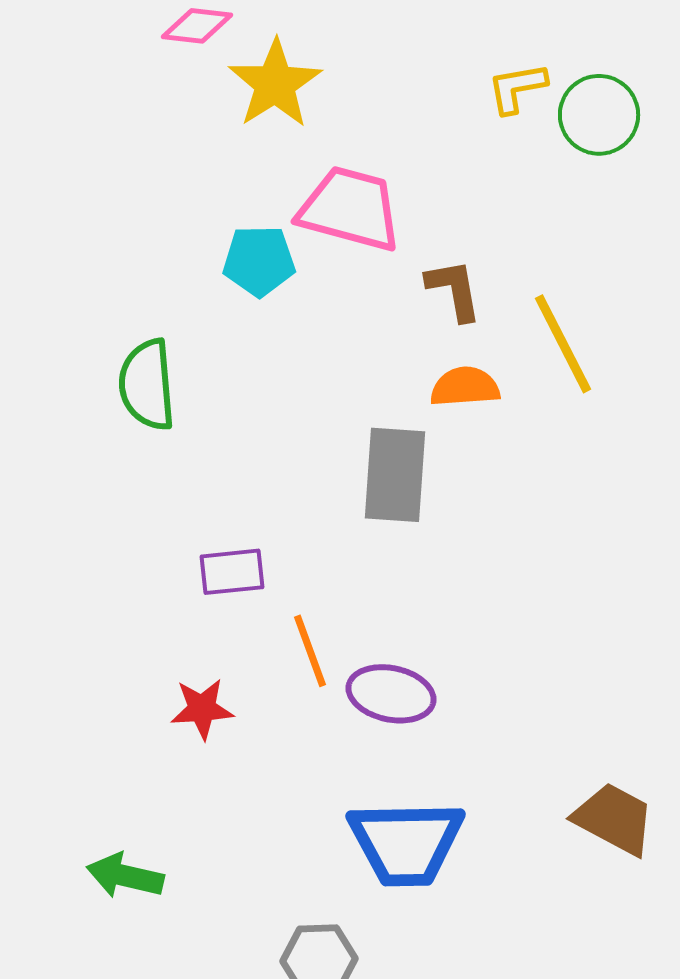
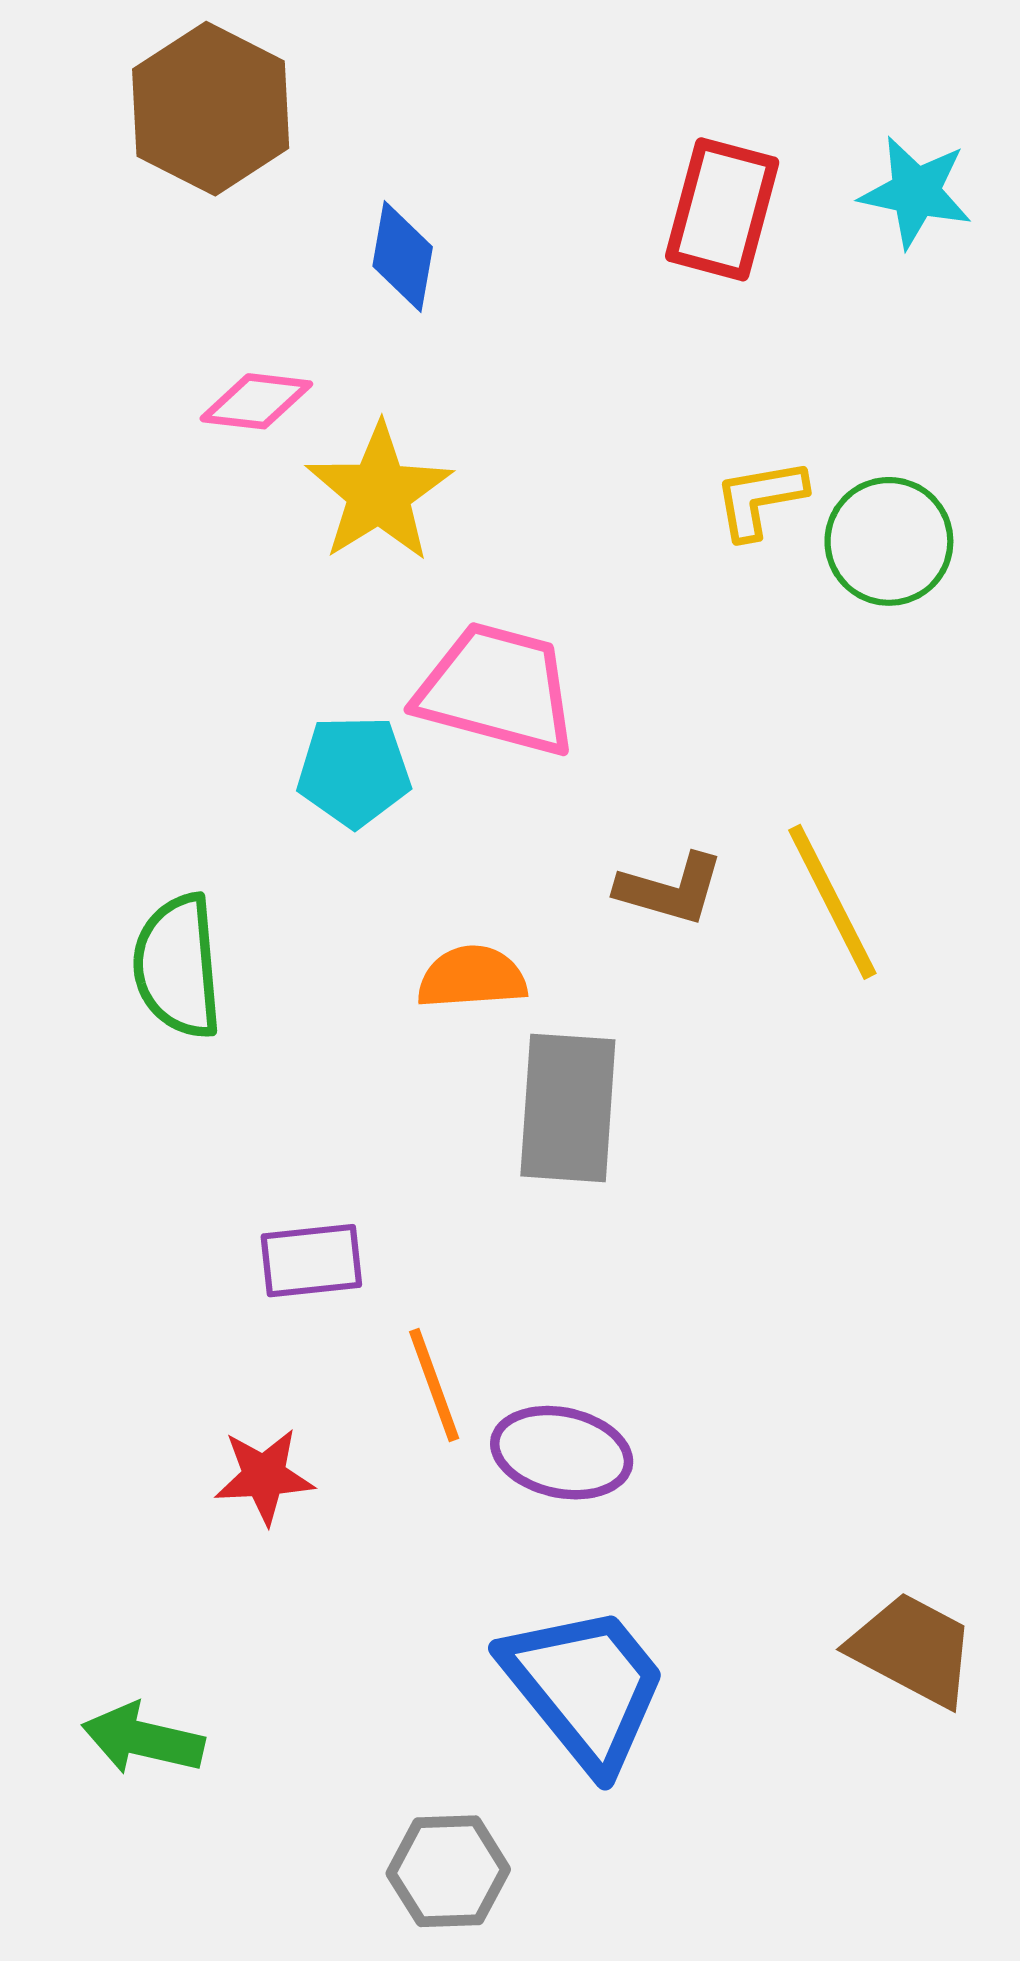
brown L-shape: (454, 290) -> (670, 889), moved, turned 116
orange semicircle: (465, 387) -> (472, 977), moved
blue trapezoid: (406, 843) -> (585, 1687), turned -128

